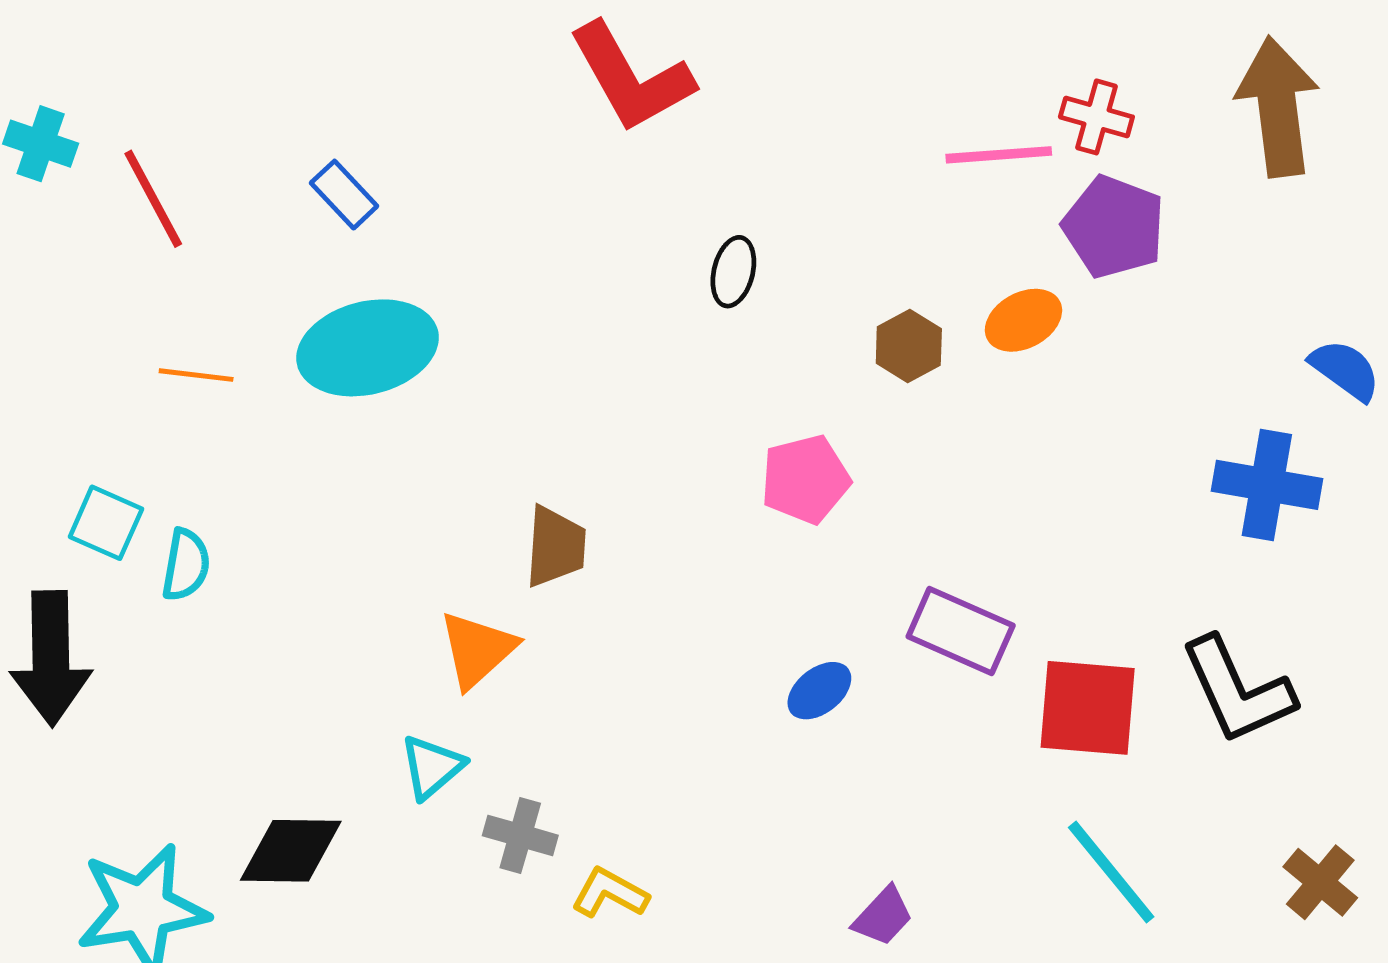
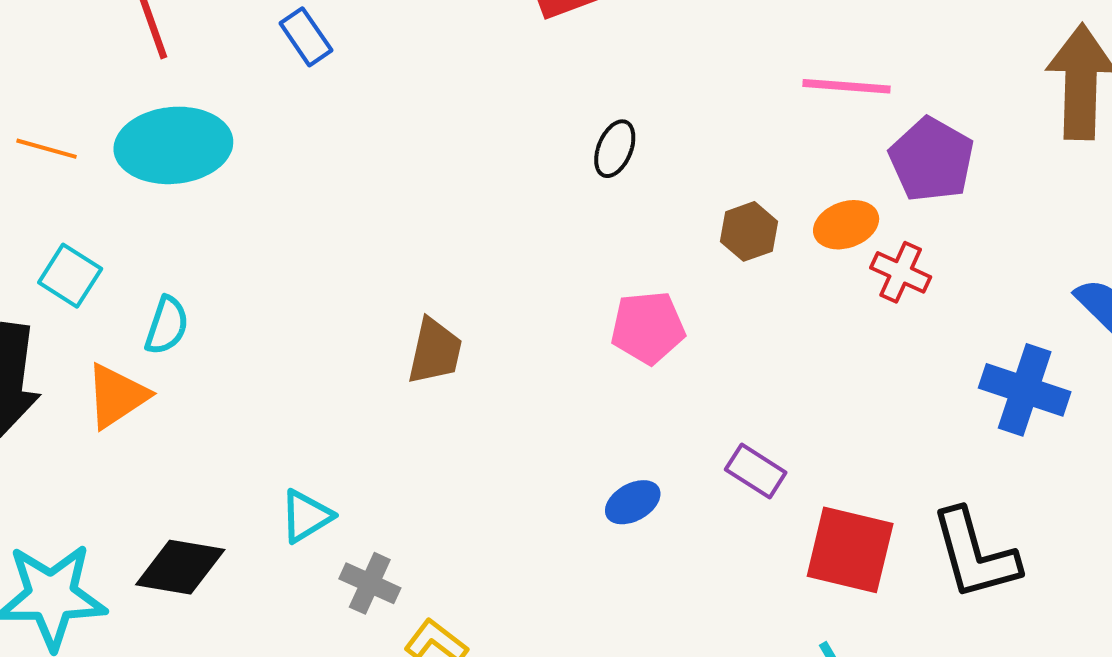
red cross: (1096, 117) -> (901, 272), moved
cyan ellipse: (368, 348) -> (173, 145), moved
orange line: (196, 375) -> (47, 149), moved
cyan semicircle: (186, 565) -> (167, 325), moved
purple rectangle: (961, 631) -> (756, 471), size x0.7
orange triangle: (477, 650) -> (117, 396), moved

